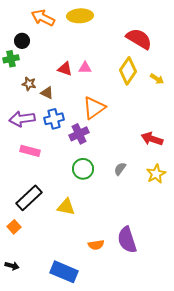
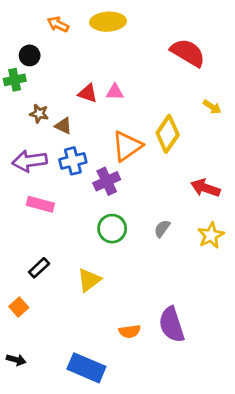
orange arrow: (43, 18) -> (58, 24), size x0.7
yellow diamond: (128, 71) -> (168, 134), moved
black rectangle: (29, 198) -> (39, 268), size x0.6
yellow triangle: (66, 207) -> (89, 280), turned -48

